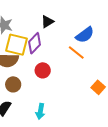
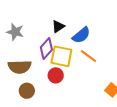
blue semicircle: (85, 35) -> (81, 35), moved
yellow square: (17, 45) -> (61, 56), moved

